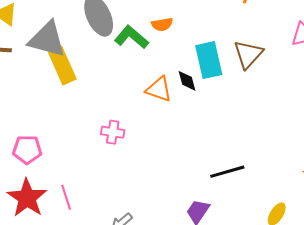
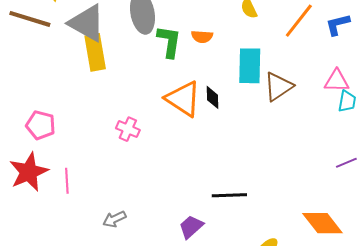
green L-shape: (131, 37) -> (169, 42), turned 44
cyan rectangle: (209, 60) -> (250, 66), moved
orange triangle: (159, 89) -> (183, 99), size x1.4

